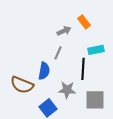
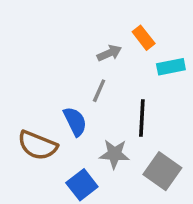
cyan rectangle: (96, 50) -> (171, 67), moved
blue semicircle: (44, 71) -> (75, 121), turned -36
gray square: (95, 100) -> (162, 171), turned 35

